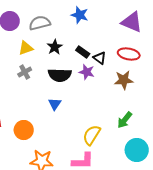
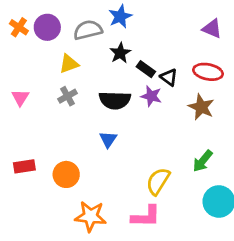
blue star: (80, 15) -> (120, 16), moved, turned 30
purple triangle: (132, 22) -> (212, 29), size x0.7
black star: (55, 47) -> (120, 53), moved
brown star: (124, 80) -> (201, 107), turned 30

